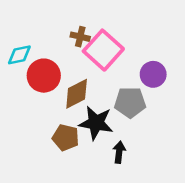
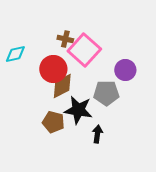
red circle: (44, 76) -> (53, 69), moved

